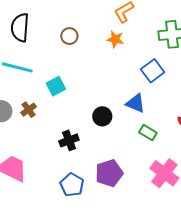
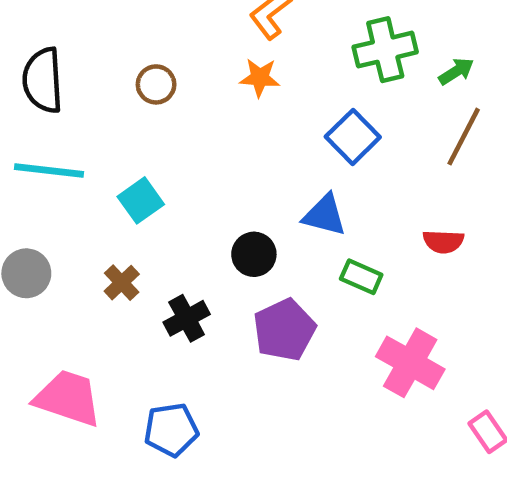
brown cross: (29, 110) -> (122, 283), moved
purple pentagon: (109, 173) -> (284, 330), moved
blue pentagon: (72, 185) -> (171, 430), moved, turned -30

